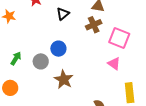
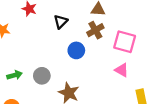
blue circle: (58, 49) -> (76, 50), moved
green arrow: (16, 58) -> (15, 75), turned 48

